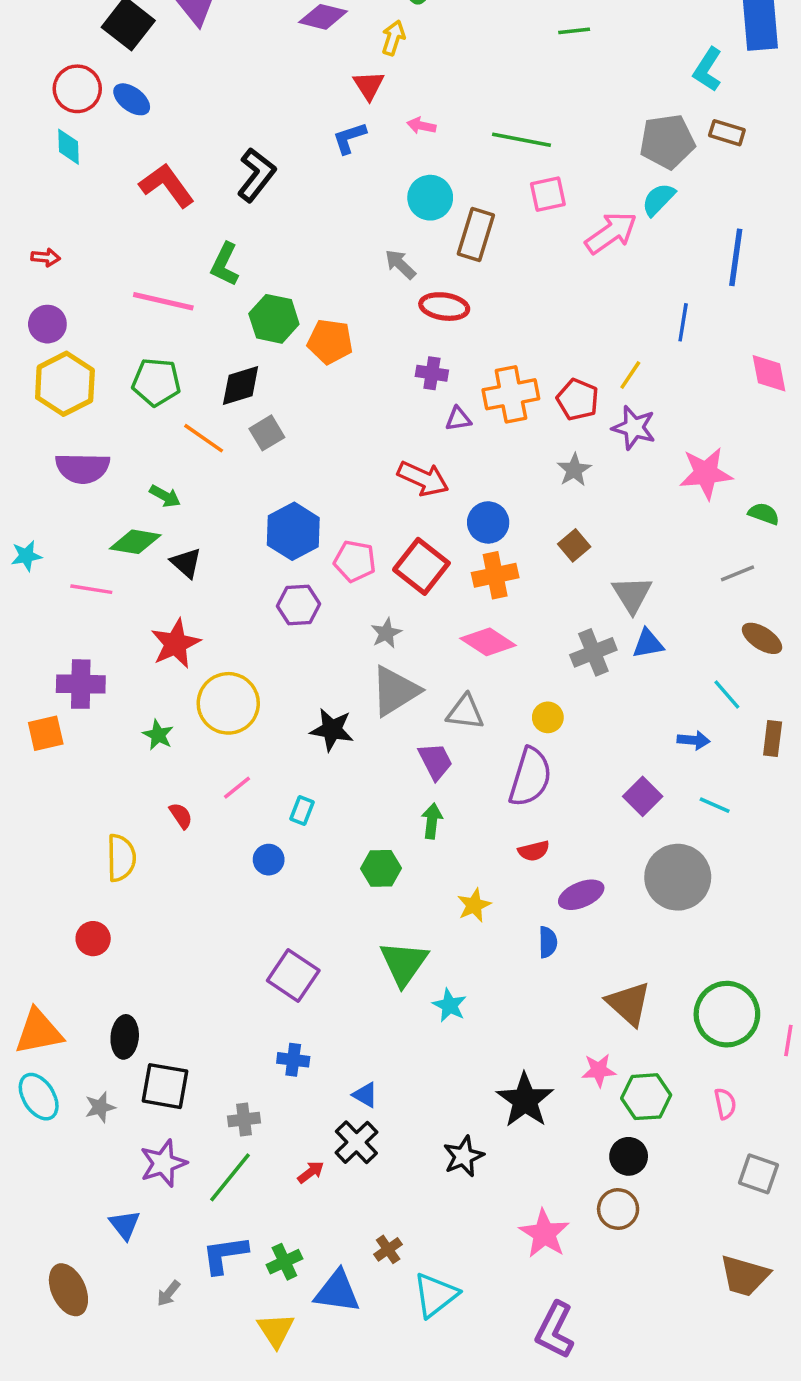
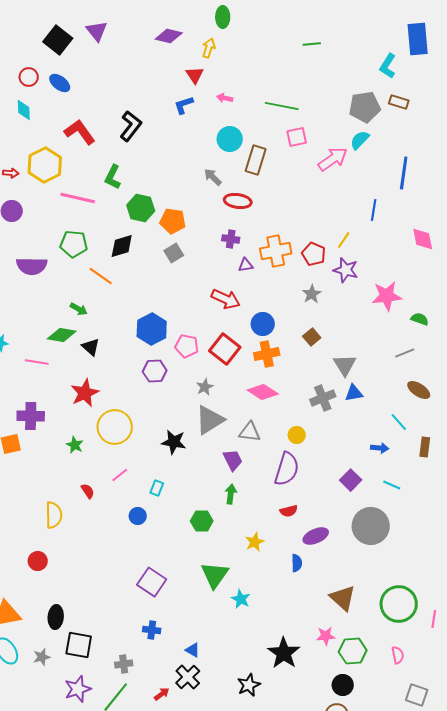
red circle: (77, 89) -> (29, 77), size x0.7
yellow hexagon: (65, 384) -> (45, 165), moved
gray square: (267, 433) -> (174, 253), moved
purple semicircle: (83, 468) -> (32, 266), moved

